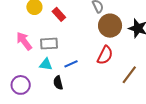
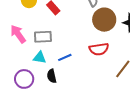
red semicircle: (105, 55) -> (99, 49), turned 54
purple circle: (21, 85) -> (24, 79), moved

